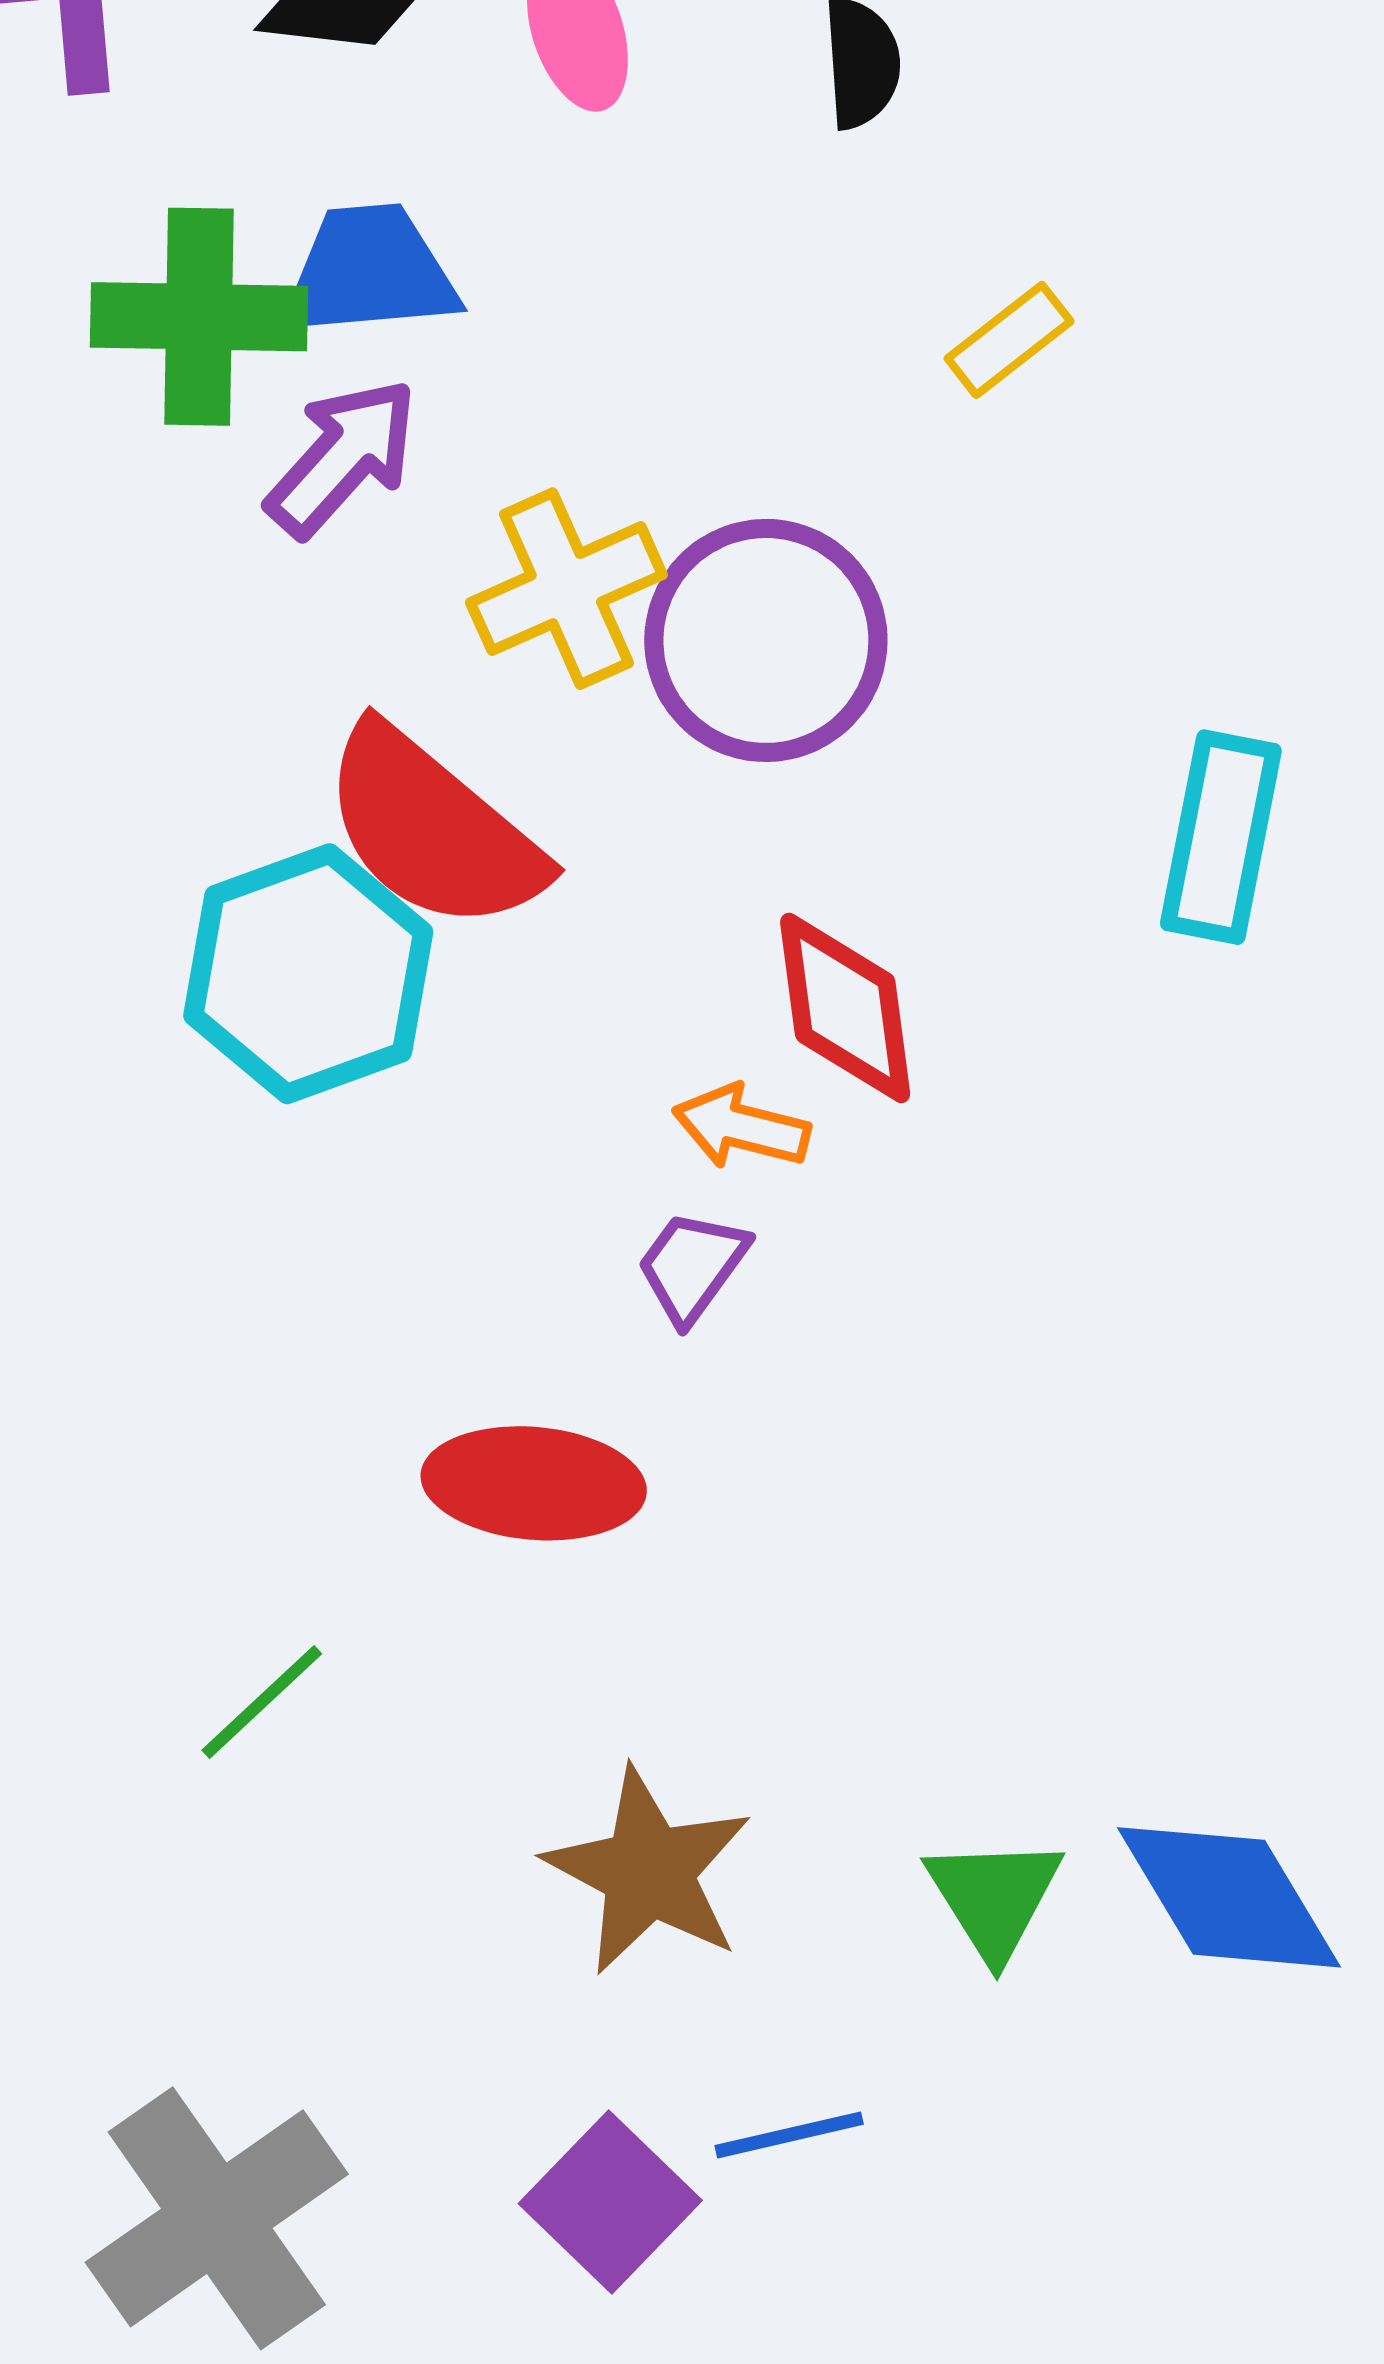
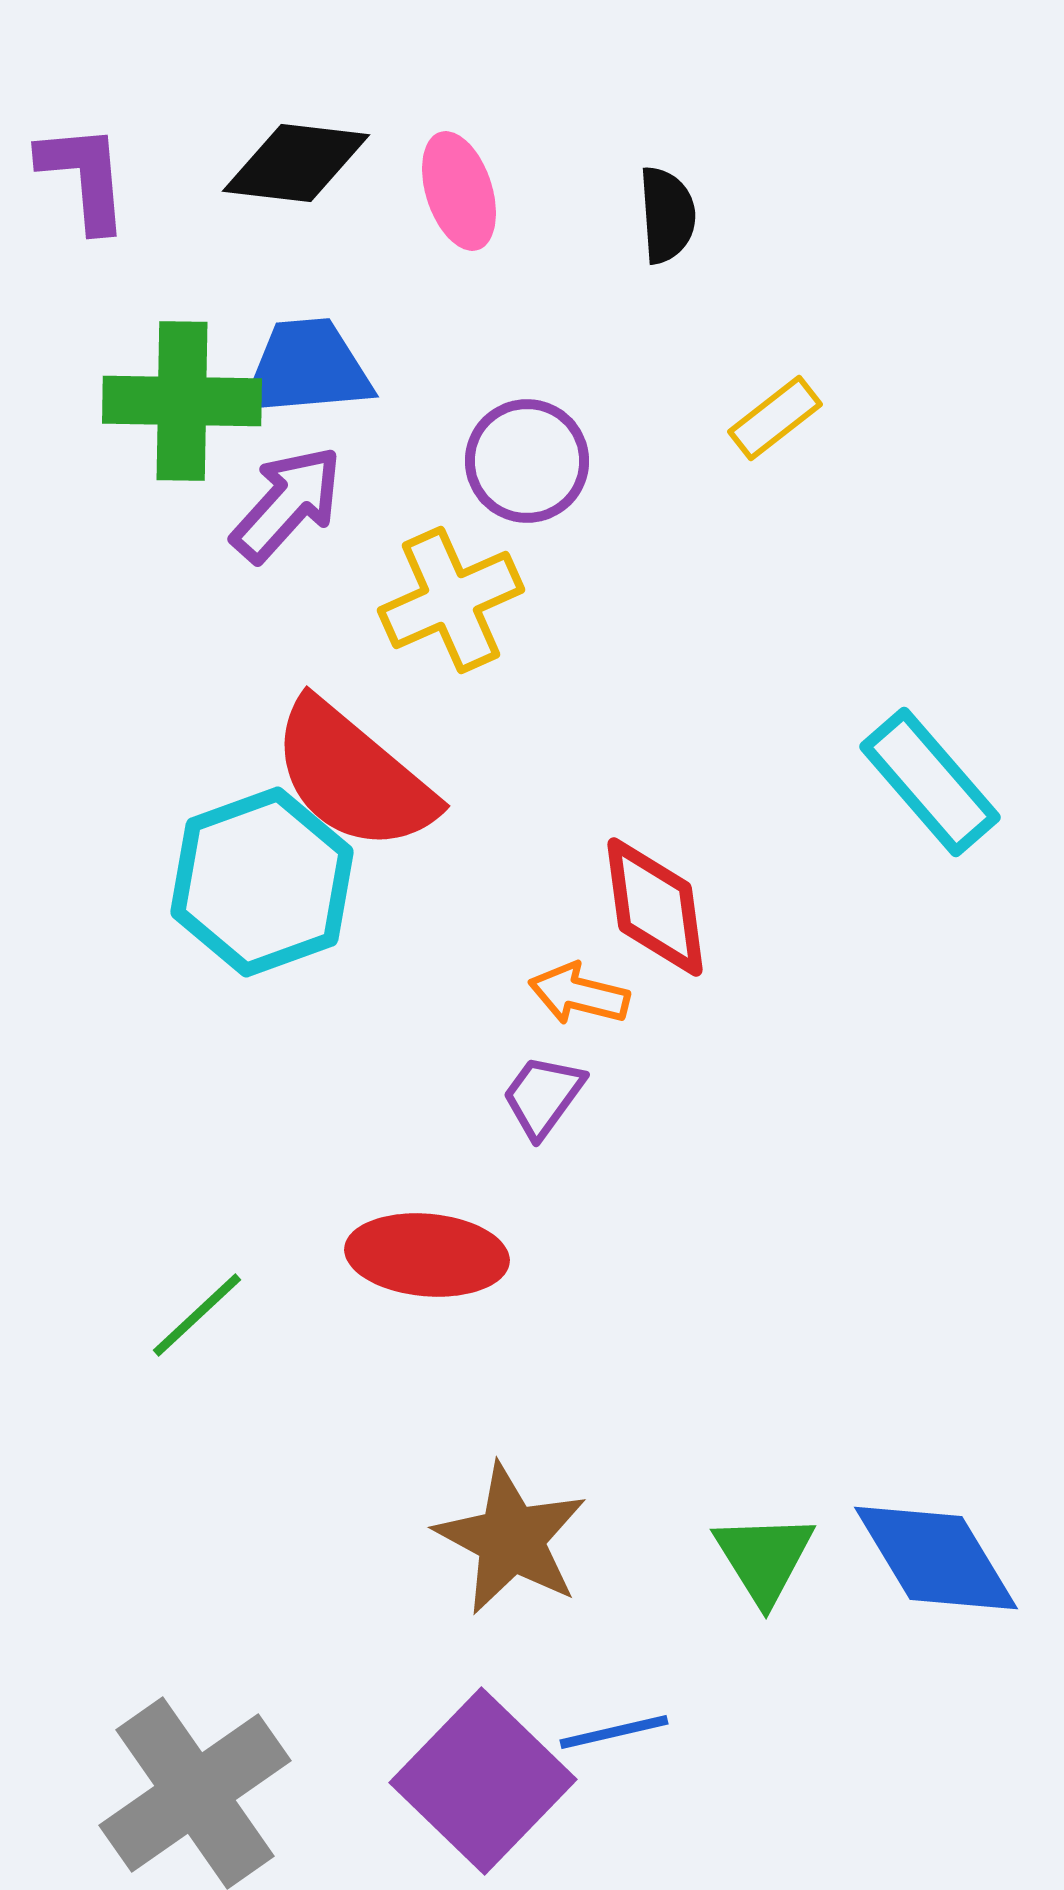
purple circle: (766, 640) -> (527, 461), moved, size x0.7
cyan rectangle: (1221, 837) -> (930, 782), turned -52
green line: (262, 1702) -> (197, 1315), moved
purple square: (610, 2202) -> (483, 1781), size x1.4

